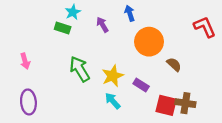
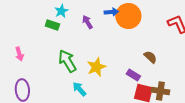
blue arrow: (130, 13) -> (111, 12), turned 104
orange circle: (149, 42) -> (128, 16), moved
purple rectangle: (141, 85) -> (133, 75), moved
cyan arrow: (113, 101) -> (79, 89), moved

